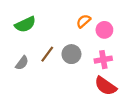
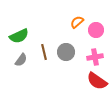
green semicircle: (25, 24) -> (19, 36), moved
brown line: (47, 54) -> (44, 52), turned -49

